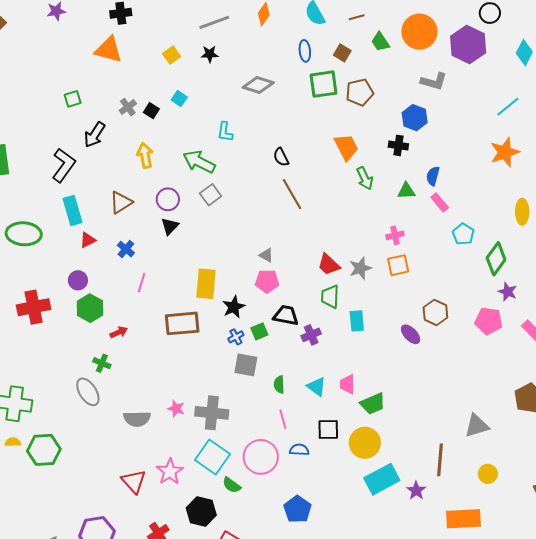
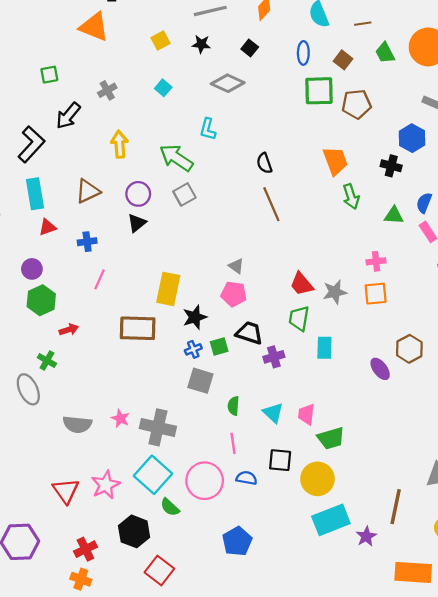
gray diamond: (258, 85) -> (228, 83), moved
black square: (151, 111) -> (250, 48), moved
blue cross: (126, 249) -> (87, 242), turned 36

